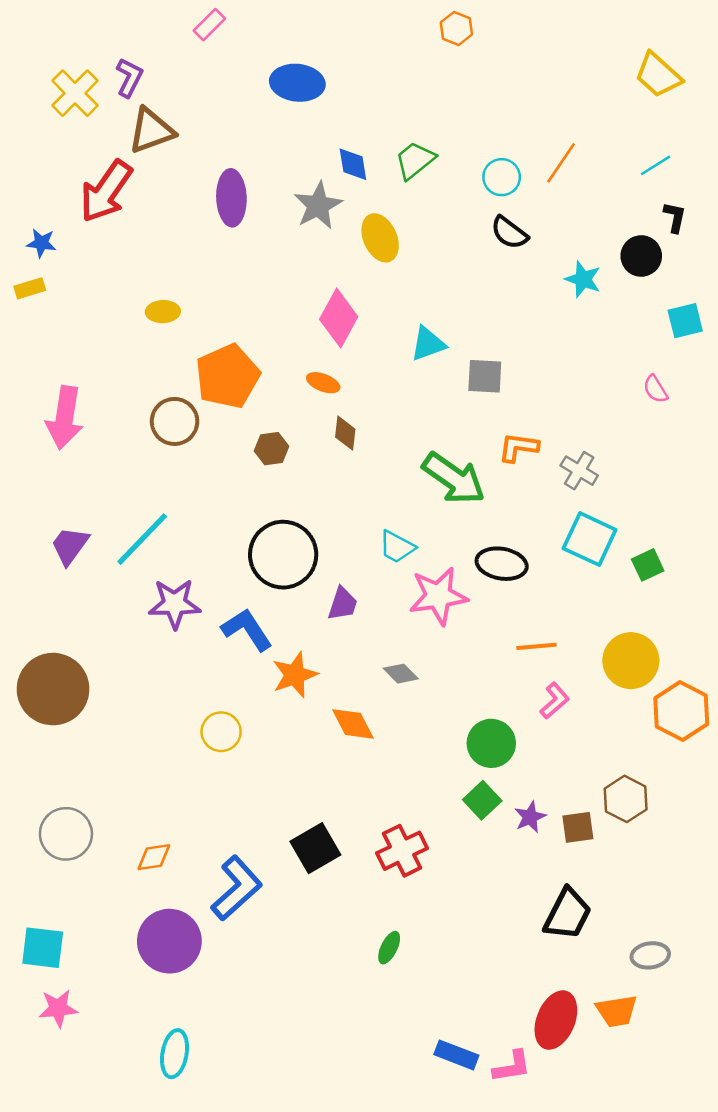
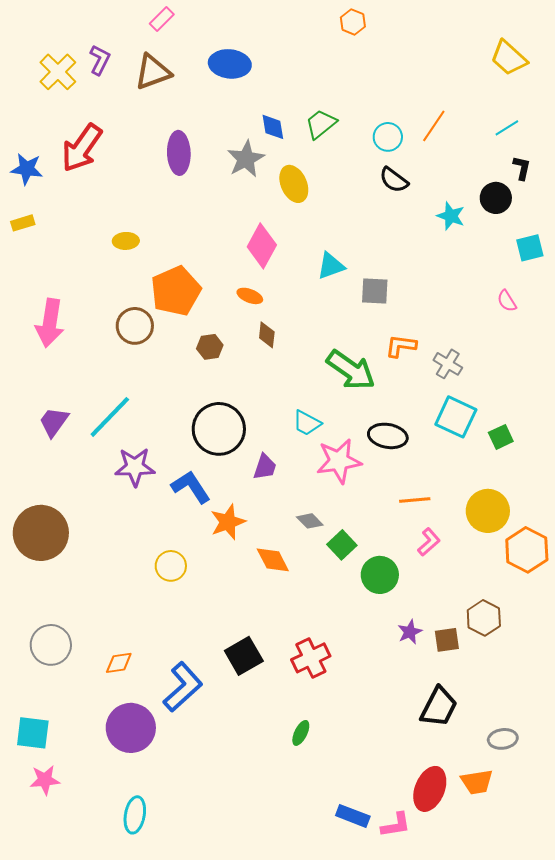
brown triangle: (151, 131) -> (153, 72), moved
blue star: (41, 243) -> (27, 169), moved, size x1.4
green square: (482, 800) -> (342, 545), moved

